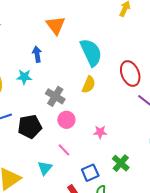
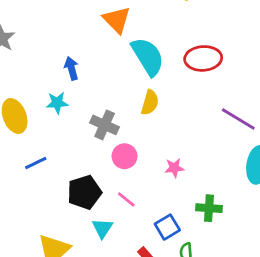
orange triangle: (56, 25) -> (117, 20), moved
red ellipse: (130, 74) -> (203, 58), moved, turned -65
black pentagon: (30, 127) -> (84, 192), moved
green cross: (121, 163) -> (209, 208), turned -30

